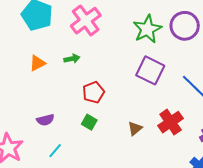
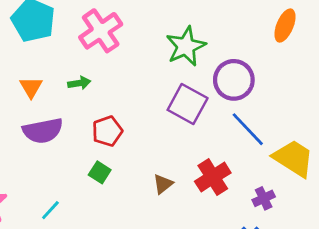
purple circle: (185, 26) -> (234, 80), moved
orange triangle: (37, 63) -> (31, 87), turned -36
purple semicircle: (45, 120) -> (43, 131), moved, size x1.6

